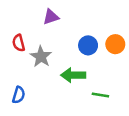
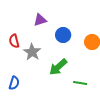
blue circle: (88, 45) -> (63, 35), moved
green arrow: (73, 75) -> (58, 67), turned -42

